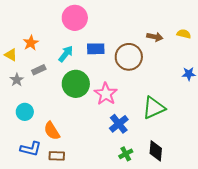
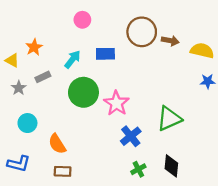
pink circle: (75, 18) -> (82, 20), size x0.6
yellow semicircle: (184, 34) -> (202, 51), moved, size x1.5
brown circle: (129, 57) -> (142, 32), moved
blue L-shape: (31, 149) -> (19, 164), moved

